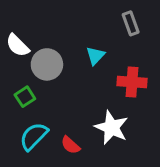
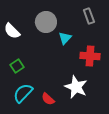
gray circle: (47, 64) -> (46, 22), moved

